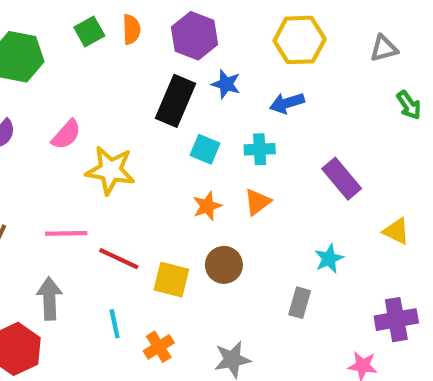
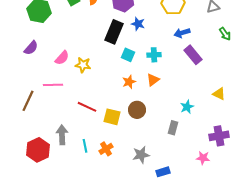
blue arrow: (287, 103) -> (182, 33), moved
pink semicircle: (66, 135) -> (62, 58), moved
yellow star: (110, 170) -> (83, 65), size x0.7
purple rectangle: (342, 179) -> (193, 55), moved
pink line: (66, 233) -> (53, 85), moved
gray arrow: (49, 299) -> (62, 135), moved
cyan line: (115, 324) -> (85, 146), moved

